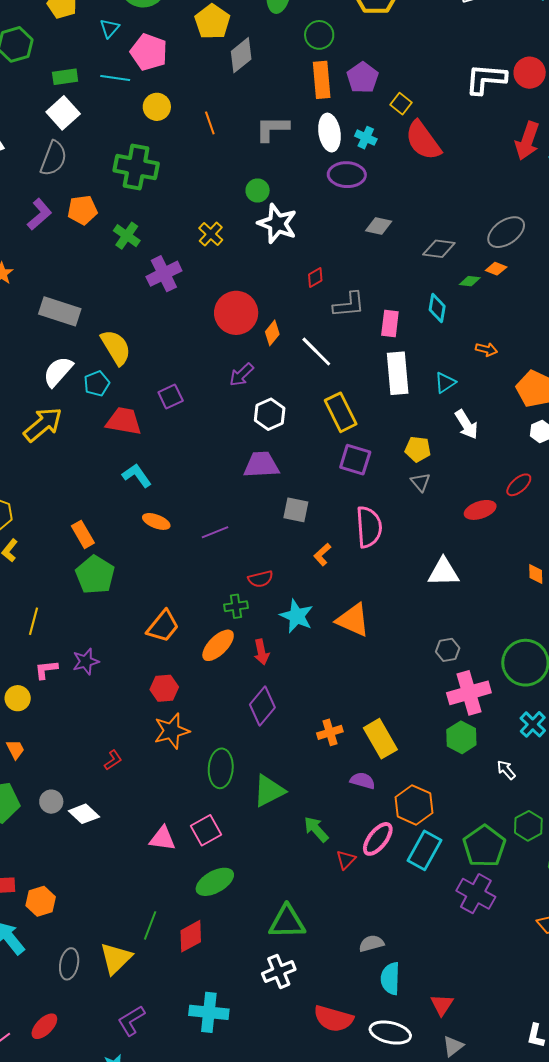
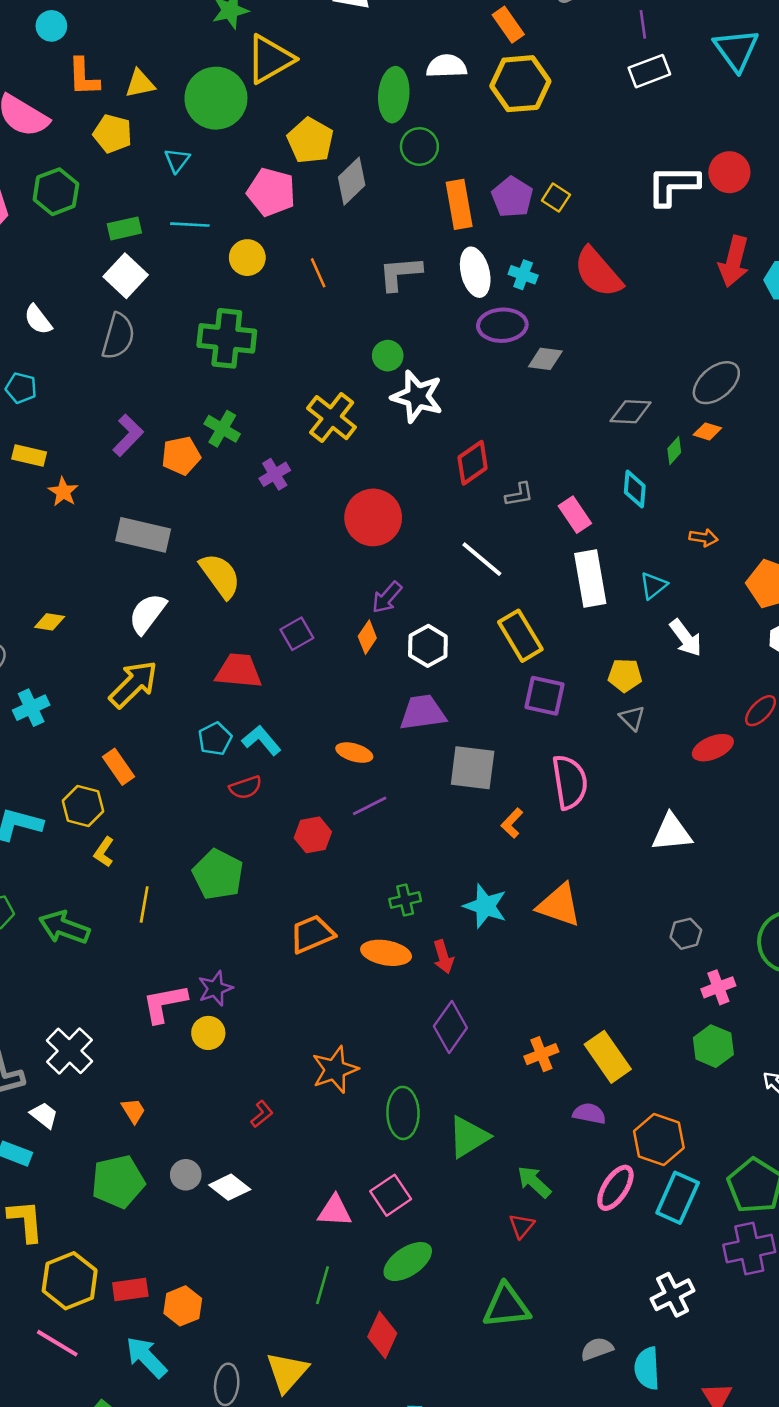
green circle: (319, 35) -> (419, 147), moved
pink pentagon: (149, 52) -> (271, 192), moved
yellow square: (401, 104) -> (556, 198), moved
orange pentagon: (82, 210) -> (181, 456), moved
purple L-shape: (39, 214) -> (128, 435), moved
gray diamond: (379, 226) -> (545, 359), moved
yellow cross: (211, 234) -> (332, 418), size x1.5
purple cross: (164, 274) -> (275, 474), size x0.7
red diamond: (315, 278) -> (473, 463), size x1.6
green diamond: (470, 281) -> (674, 451), turned -50
gray L-shape: (349, 305) -> (519, 495), size x0.7
pink rectangle: (390, 324) -> (575, 515), turned -36
orange diamond: (272, 333) -> (367, 637), moved
cyan pentagon: (97, 383) -> (215, 739), moved
gray square: (296, 510) -> (473, 768), size x1.4
orange ellipse: (156, 521) -> (354, 753), moved
orange rectangle: (83, 534) -> (119, 767), moved
red semicircle: (261, 579) -> (246, 787), moved
yellow line: (33, 621) -> (144, 905), moved
orange trapezoid: (163, 626) -> (312, 934), turned -147
orange ellipse: (218, 645) -> (386, 953), turned 60
pink L-shape: (46, 670) -> (165, 1003), size x1.5
red hexagon: (164, 688) -> (313, 835), moved
pink cross: (469, 693) -> (718, 987), size x0.6
yellow circle: (18, 698) -> (208, 1033), moved
red triangle: (346, 860) -> (522, 1226), moved
purple cross: (476, 894) -> (749, 1248), turned -36
green line: (150, 925) -> (323, 1285), moved
red diamond: (191, 936) -> (382, 1335), turned -32
gray semicircle: (371, 943) -> (597, 1349), moved
white cross: (279, 971) -> (673, 1295), moved

